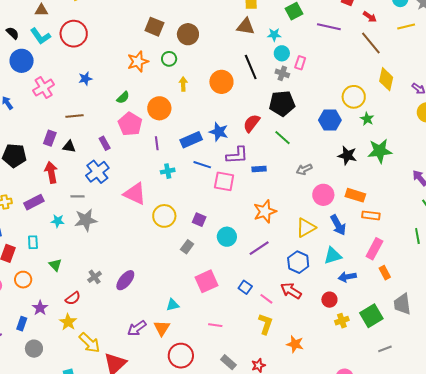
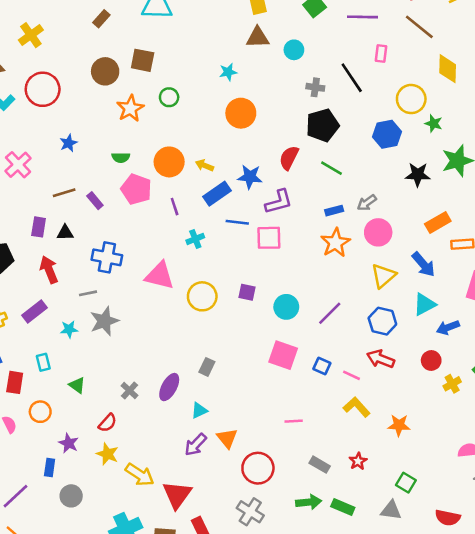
brown circle: (188, 34) -> (105, 71), moved
cyan star: (274, 35) -> (228, 72), moved
cyan circle: (282, 53) -> (294, 50), moved
pink rectangle: (300, 63) -> (381, 53), moved
black line: (251, 67) -> (352, 78), moved
yellow arrow: (183, 84) -> (204, 165), moved, turned -56
green semicircle: (123, 98) -> (121, 157), turned 56
purple rectangle: (105, 143) -> (95, 201), moved
blue rectangle: (259, 169) -> (334, 211), moved
blue cross: (97, 172) -> (107, 257), turned -30
pink circle: (323, 195) -> (378, 232), moved
orange rectangle: (355, 195) -> (438, 223), turned -36
orange star: (265, 211) -> (335, 243), moved
gray rectangle: (187, 247) -> (207, 367), moved
pink square: (206, 281) -> (283, 355), moved, turned -35
cyan triangle: (173, 305) -> (199, 411), moved
yellow L-shape: (265, 324) -> (357, 407), turned -50

